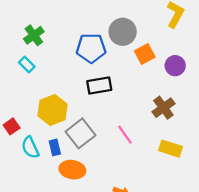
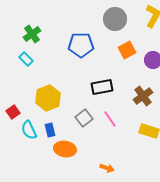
gray circle: (123, 32) -> (115, 19), moved
black rectangle: (99, 86) -> (102, 87), moved
gray square: (81, 133) -> (84, 118), moved, size x0.7

